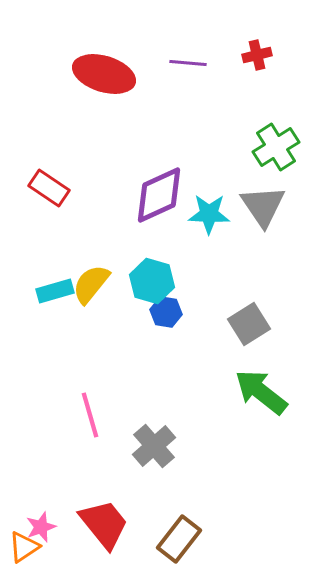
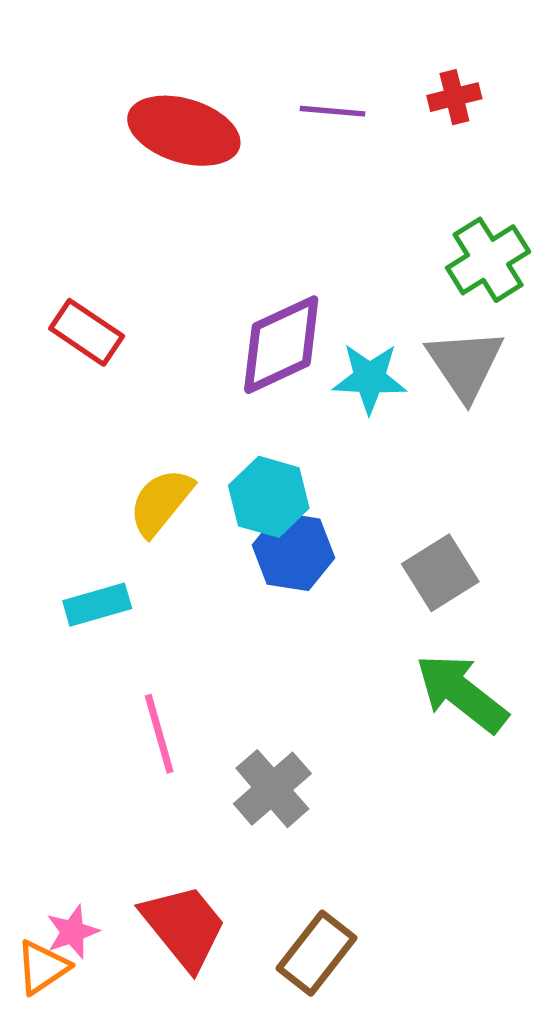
cyan rectangle: (55, 291) -> (97, 605), moved
blue hexagon: (166, 312) -> (294, 552), size x1.4

